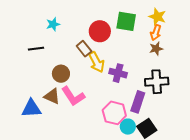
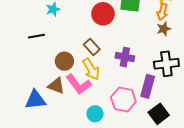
brown rectangle: (84, 49) -> (92, 47), moved
yellow arrow: (96, 62) -> (91, 69), moved
cyan circle: (128, 127) -> (95, 114), moved

